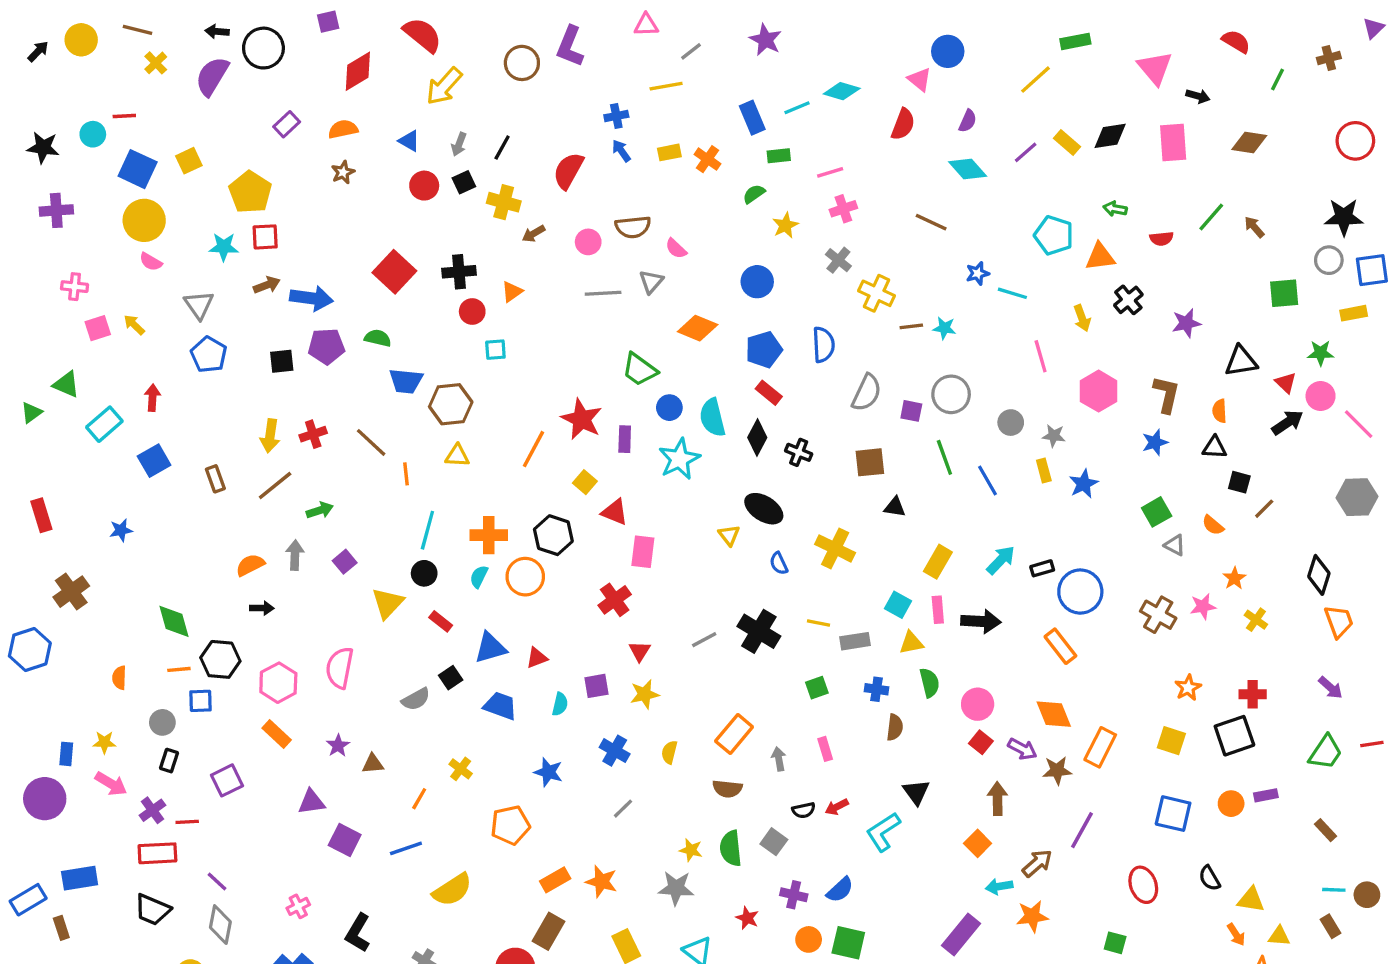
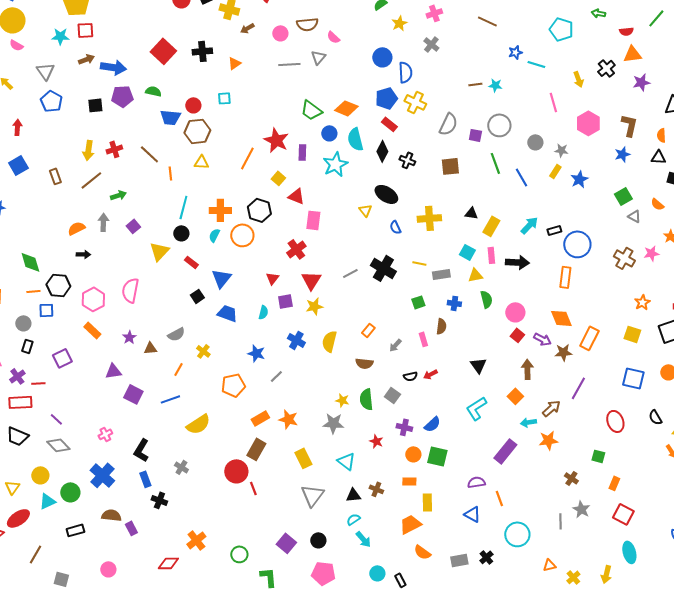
orange triangle: (1100, 257) -> (632, 54), moved
yellow cross: (877, 293) -> (415, 102), moved
red circle: (472, 312) -> (193, 105), moved
orange diamond: (698, 328) -> (346, 108), moved
blue semicircle: (823, 345) -> (405, 72), moved
yellow rectangle: (1044, 471) -> (555, 171), turned 48
black triangle: (895, 507) -> (471, 213), moved
yellow cross: (835, 548) -> (429, 218), turned -30
orange rectangle: (1060, 646) -> (565, 277), turned 45
blue triangle: (490, 648) -> (221, 278), turned -35
red triangle: (640, 651) -> (311, 280), size x1.5
red triangle: (537, 658) -> (272, 278), moved, turned -32
gray semicircle: (416, 699) -> (176, 334), moved
brown semicircle: (895, 727) -> (441, 326), moved
orange rectangle: (734, 734) -> (368, 330), size x0.6
yellow semicircle: (669, 752) -> (329, 341), size x1.5
gray arrow: (779, 759) -> (395, 345), turned -128
gray line: (623, 809) -> (276, 376), moved
cyan L-shape: (883, 832) -> (476, 408), moved
gray diamond: (220, 925) -> (58, 445), turned -55

